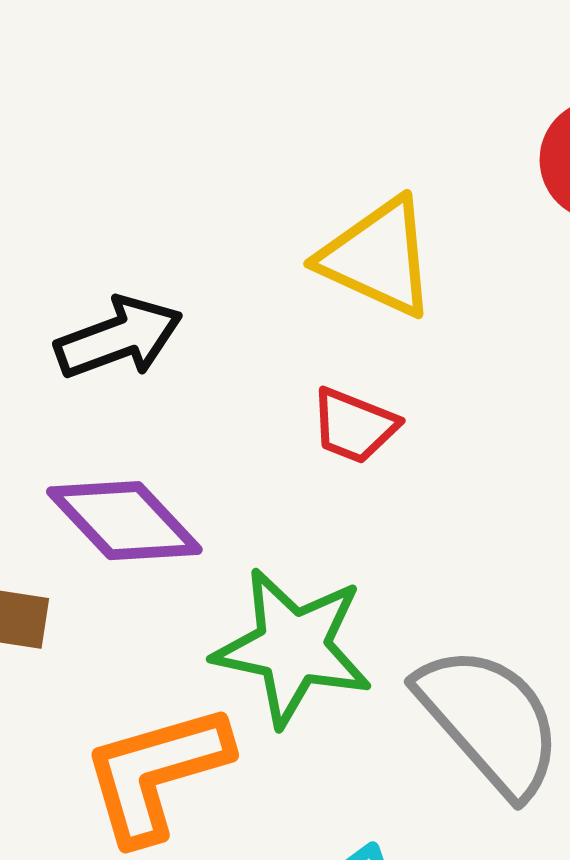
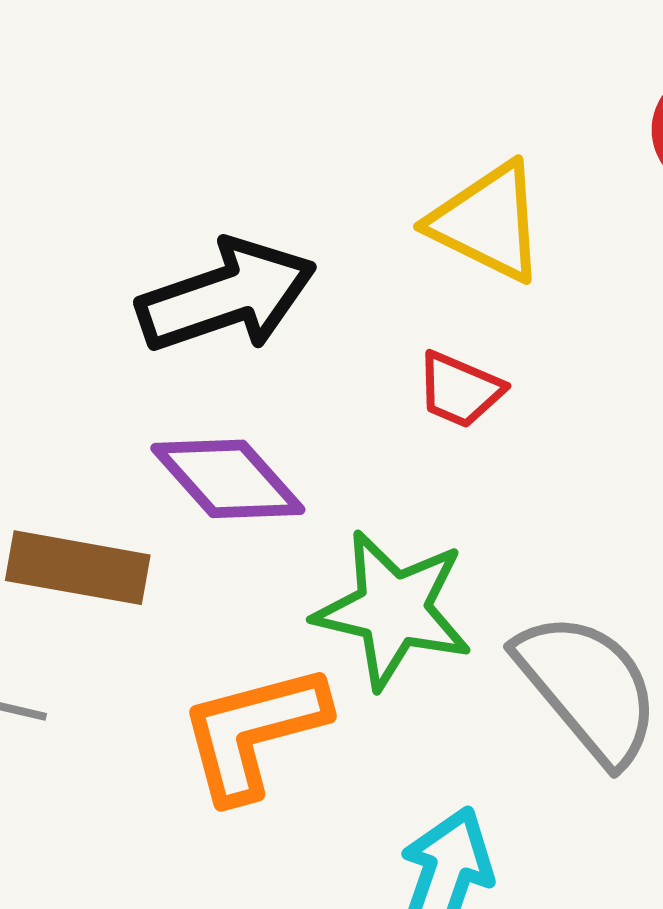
black arrow: (119, 338) -> (227, 296), size x1.4

